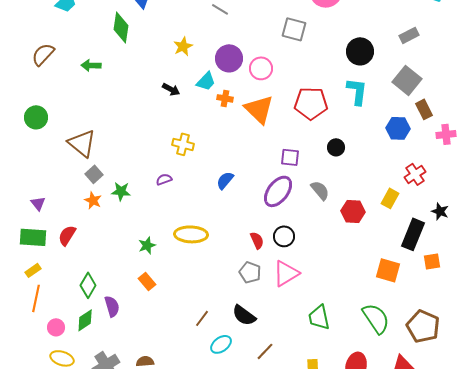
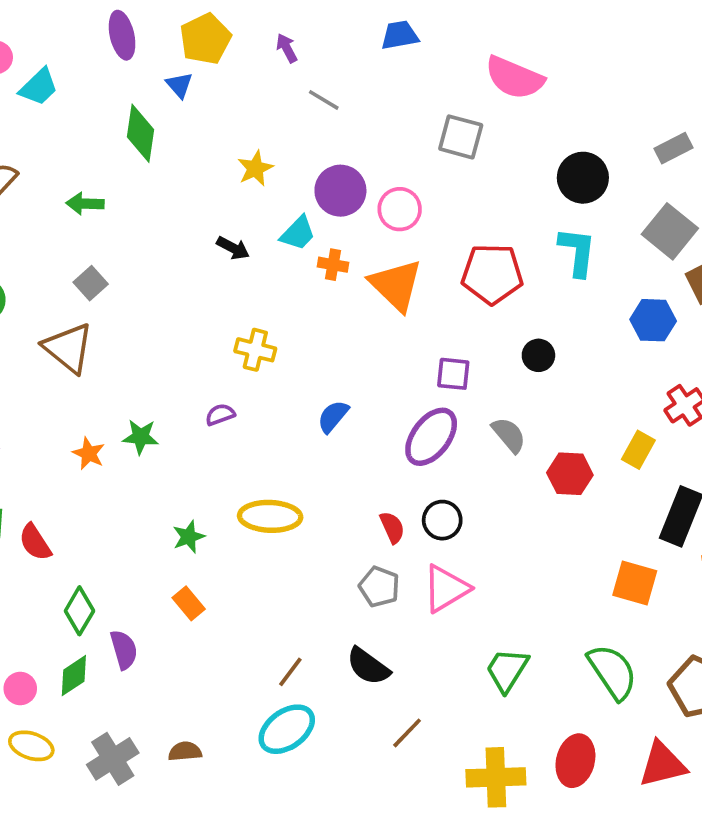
gray square: (94, 174) -> (91, 283), moved
red semicircle: (67, 235) -> (35, 542), moved, turned -65
green trapezoid: (319, 317) -> (507, 670), turned 44
cyan ellipse: (221, 344) -> (287, 729), moved, size x1.4

